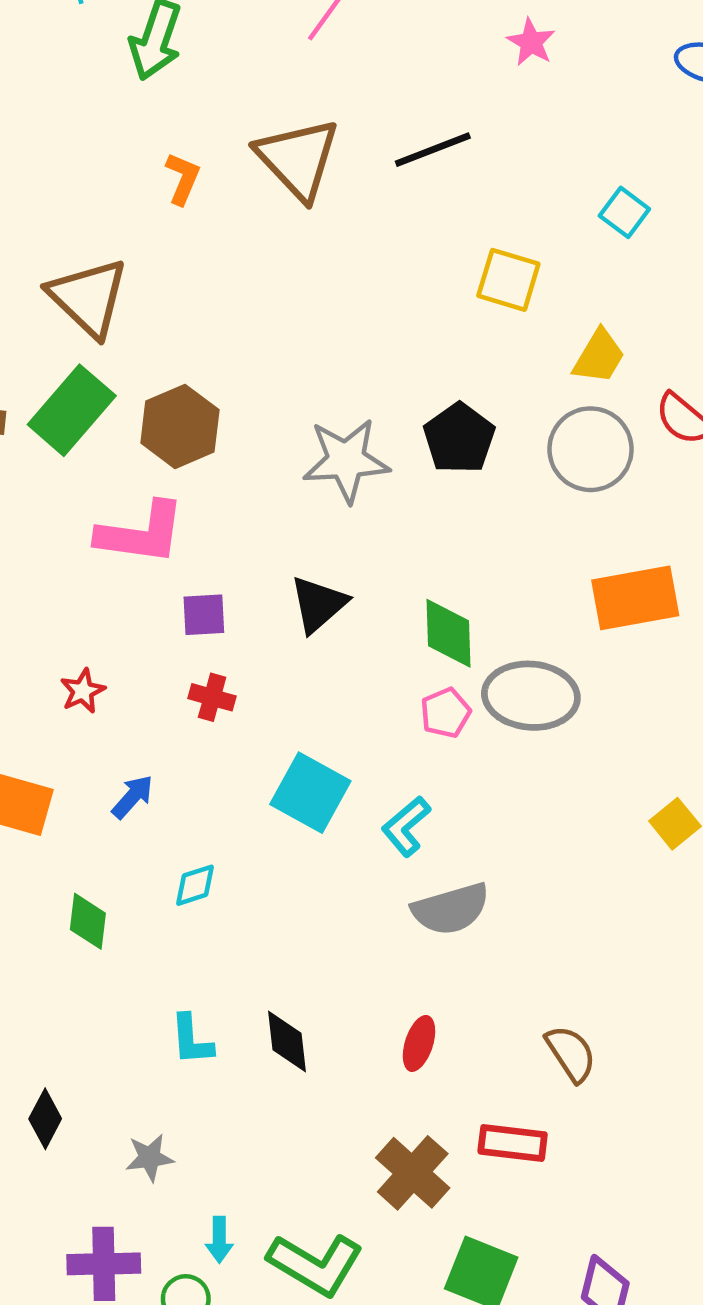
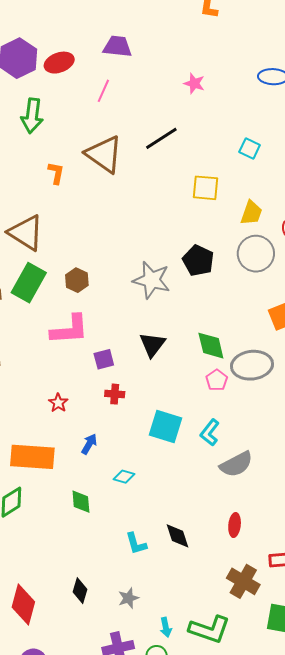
brown hexagon: (180, 426) -> (77, 280), size x0.7
gray star: (346, 460) -> (152, 280), turned 30
cyan diamond: (195, 885) -> (124, 477), turned 45

